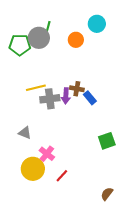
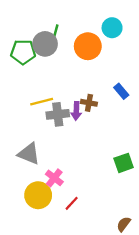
orange circle: (76, 40) -> (88, 46), size x1.5
blue rectangle: (90, 98) -> (121, 91), moved
gray triangle: (25, 133) -> (29, 154), size x1.5

